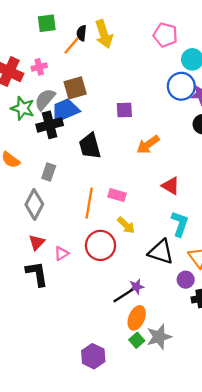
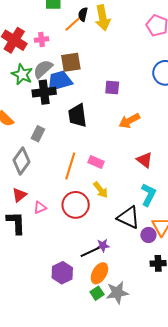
purple circle: (186, 280) -> (148, 235), moved
purple hexagon: (93, 356) -> (62, 273), moved

